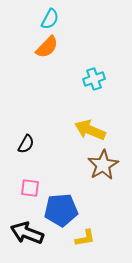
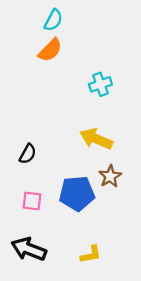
brown star: (103, 165) -> (110, 176), size x0.7
blue pentagon: (61, 210) -> (77, 193), moved

